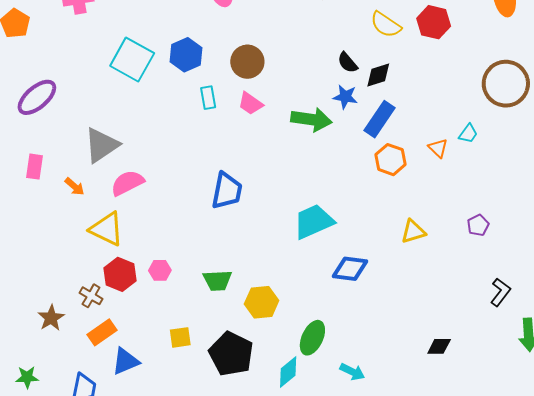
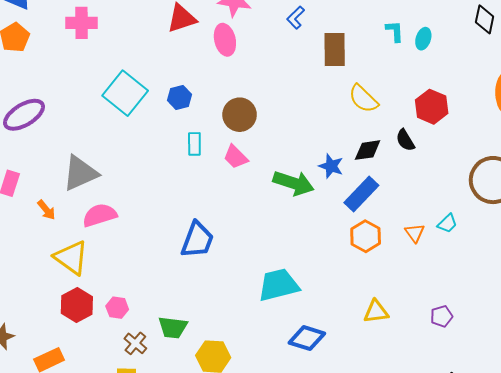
yellow semicircle: (386, 25) -> (363, 99), moved
blue hexagon: (186, 55) -> (180, 97), size x0.7
black semicircle: (348, 63) -> (405, 140), moved
brown cross: (91, 296) -> (135, 343), moved

